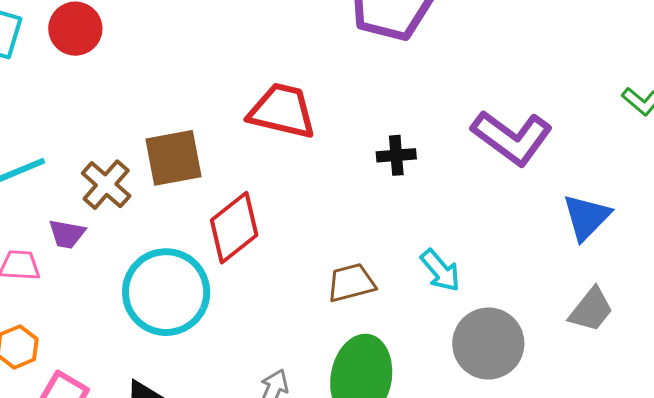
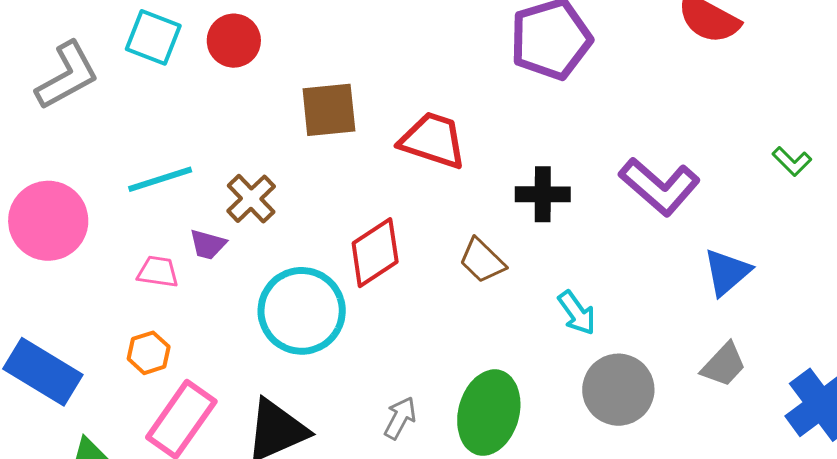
black cross: (396, 155) -> (543, 194), size x1.4
brown square: (174, 158) -> (329, 110), moved
brown trapezoid: (351, 283) -> (482, 261), moved, turned -126

